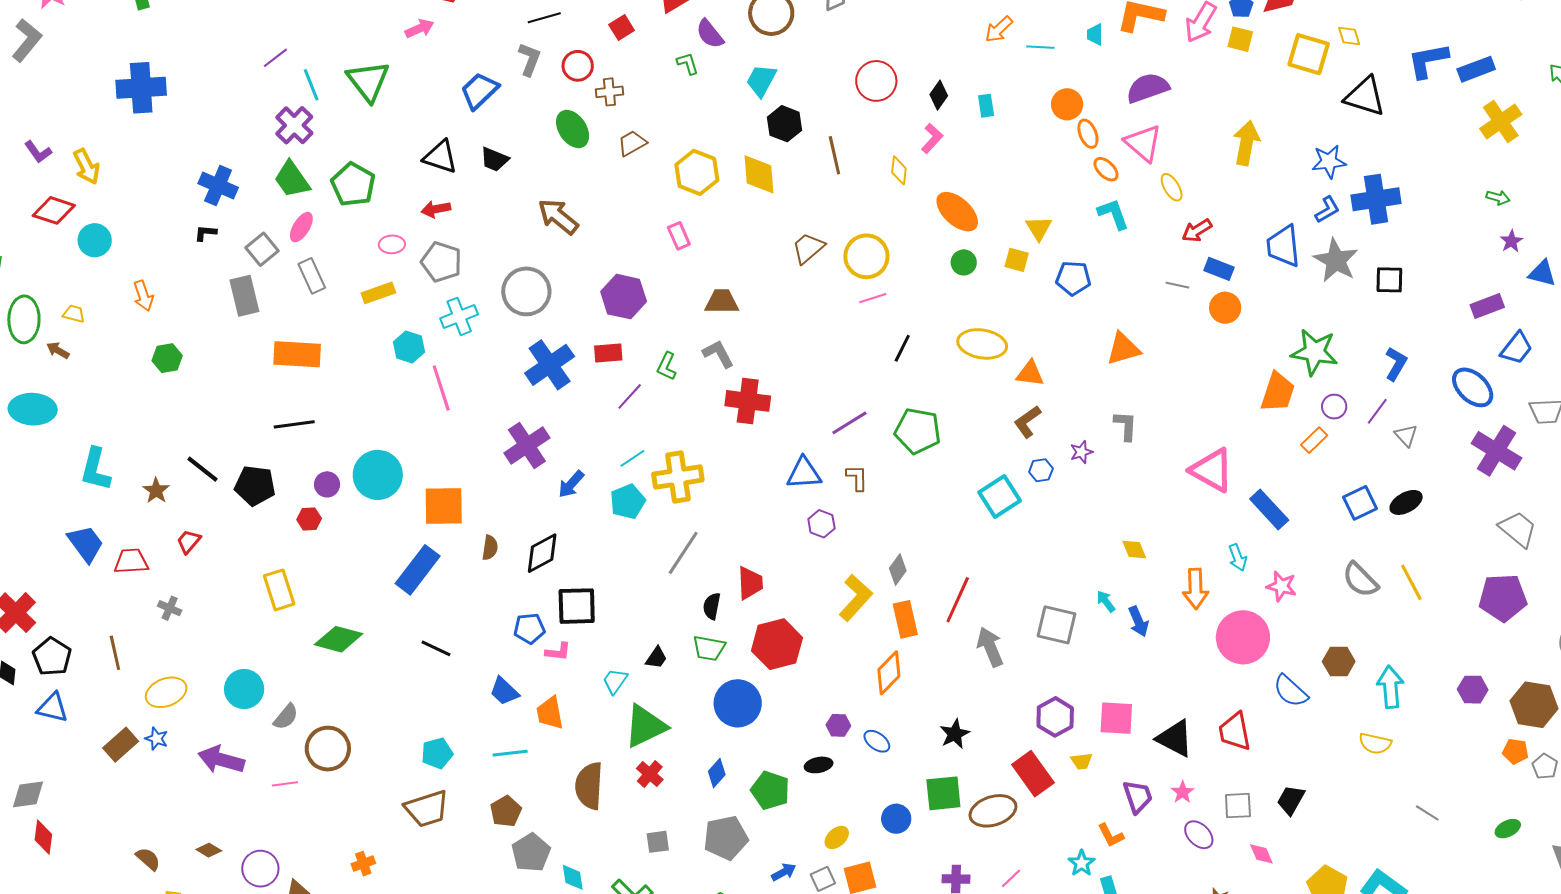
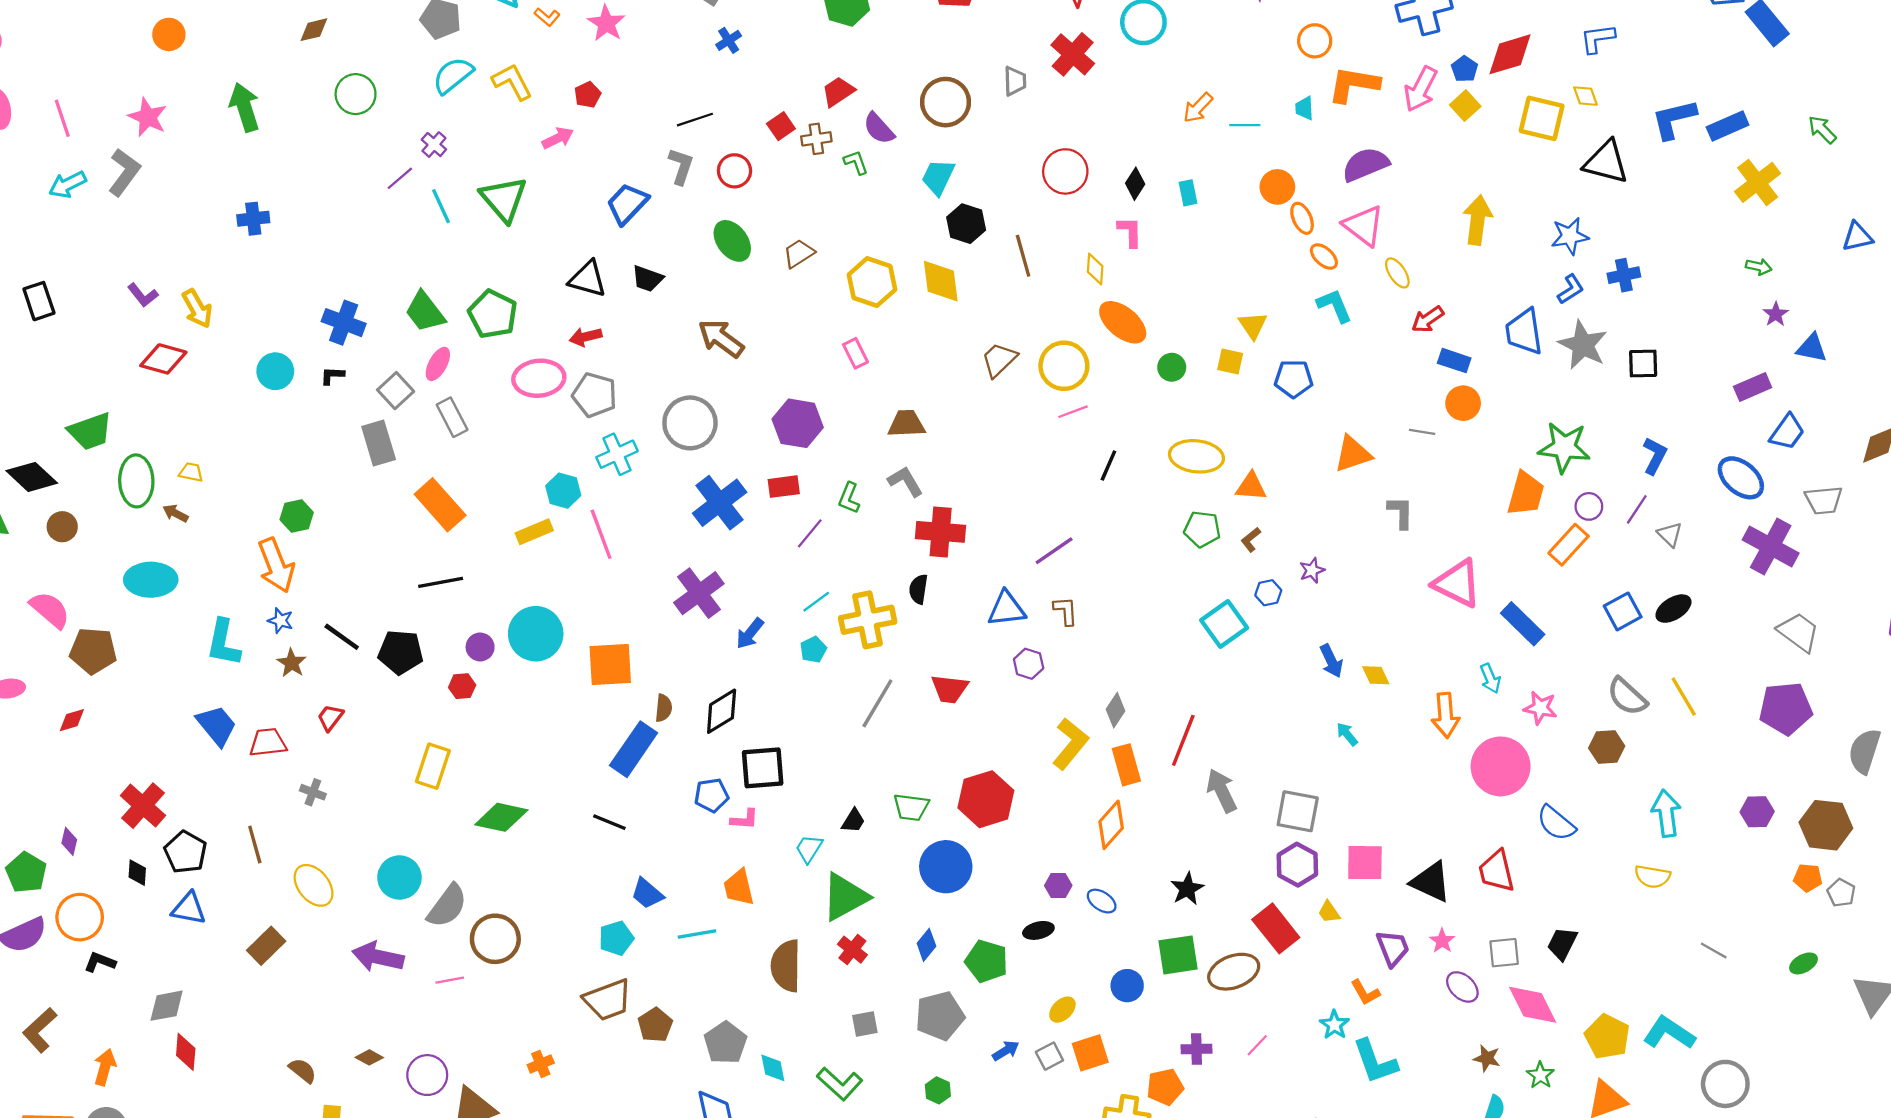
yellow square: (1240, 39) -> (1465, 106), turned 36
blue cross: (141, 88) -> (253, 219), size x0.6
brown cross: (609, 92) -> (816, 139), moved
purple cross: (294, 125) -> (434, 145), moved, size x0.6
pink L-shape: (932, 138) -> (1130, 232), turned -40
blue cross: (1376, 199) -> (1624, 275), size x0.6
orange ellipse: (957, 212) -> (1123, 322), moved
cyan circle: (95, 240) -> (275, 371), moved
pink ellipse: (392, 244) -> (539, 378), size x1.8
gray line: (1177, 285) -> (1422, 432), moved
yellow rectangle: (378, 293) -> (534, 532), moved
orange arrow: (143, 296) -> (276, 565), moved, size x1.6
orange rectangle: (297, 354) -> (440, 505), turned 48
brown L-shape: (1027, 422) -> (1251, 540), size x0.7
gray L-shape: (1126, 426) -> (1401, 512), moved
green pentagon: (918, 431) -> (1202, 529), moved, size x0.7
orange rectangle: (1314, 440) -> (1569, 545), size x1.4
cyan pentagon: (628, 502) -> (813, 650), size x0.7
blue rectangle: (418, 570) -> (634, 749), moved
red trapezoid: (750, 583) -> (950, 689), moved, turned 102
yellow rectangle: (279, 590) -> (433, 766), turned 39
black semicircle: (712, 606) -> (918, 589), moved
blue arrow: (1138, 621) -> (1331, 661), moved
gray square: (1056, 625) -> (1298, 811), moved
brown hexagon: (1339, 662) -> (1607, 747), moved
blue trapezoid: (504, 691) -> (647, 894), moved
yellow ellipse: (166, 692) -> (314, 885), turned 75
gray semicircle: (286, 717) -> (447, 906), size x1.5
blue star: (156, 739) -> (280, 621), moved
yellow trapezoid: (1082, 761) -> (1329, 912), turned 65
brown pentagon: (506, 811) -> (655, 1025), moved
pink diamond: (1261, 854) -> (1533, 1005), size x1.8

